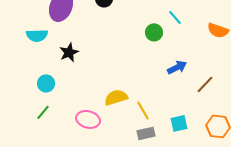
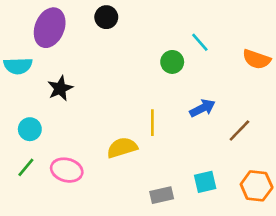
yellow line: (143, 110) -> (152, 123), moved, turned 30
pink ellipse: (88, 119) -> (67, 170), moved

